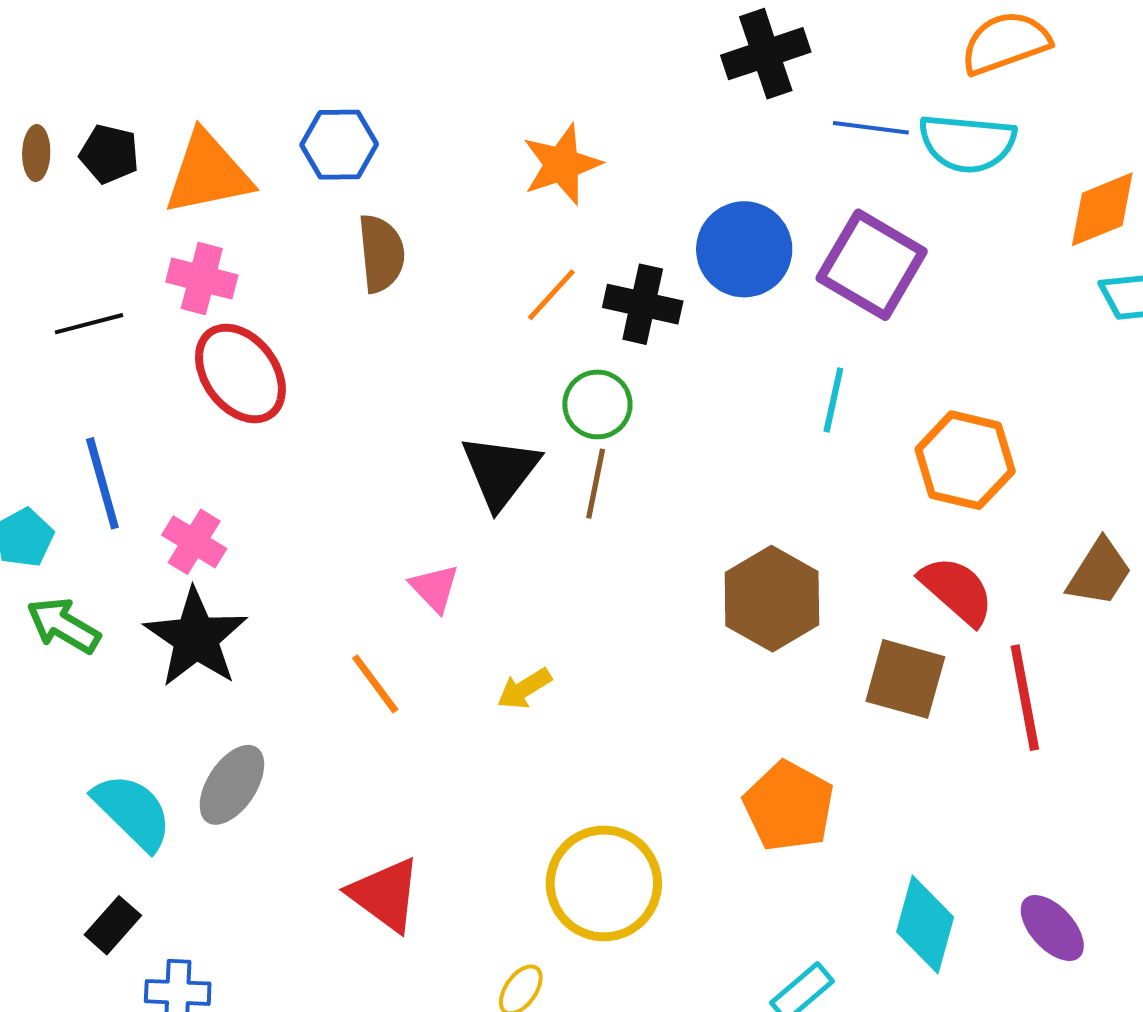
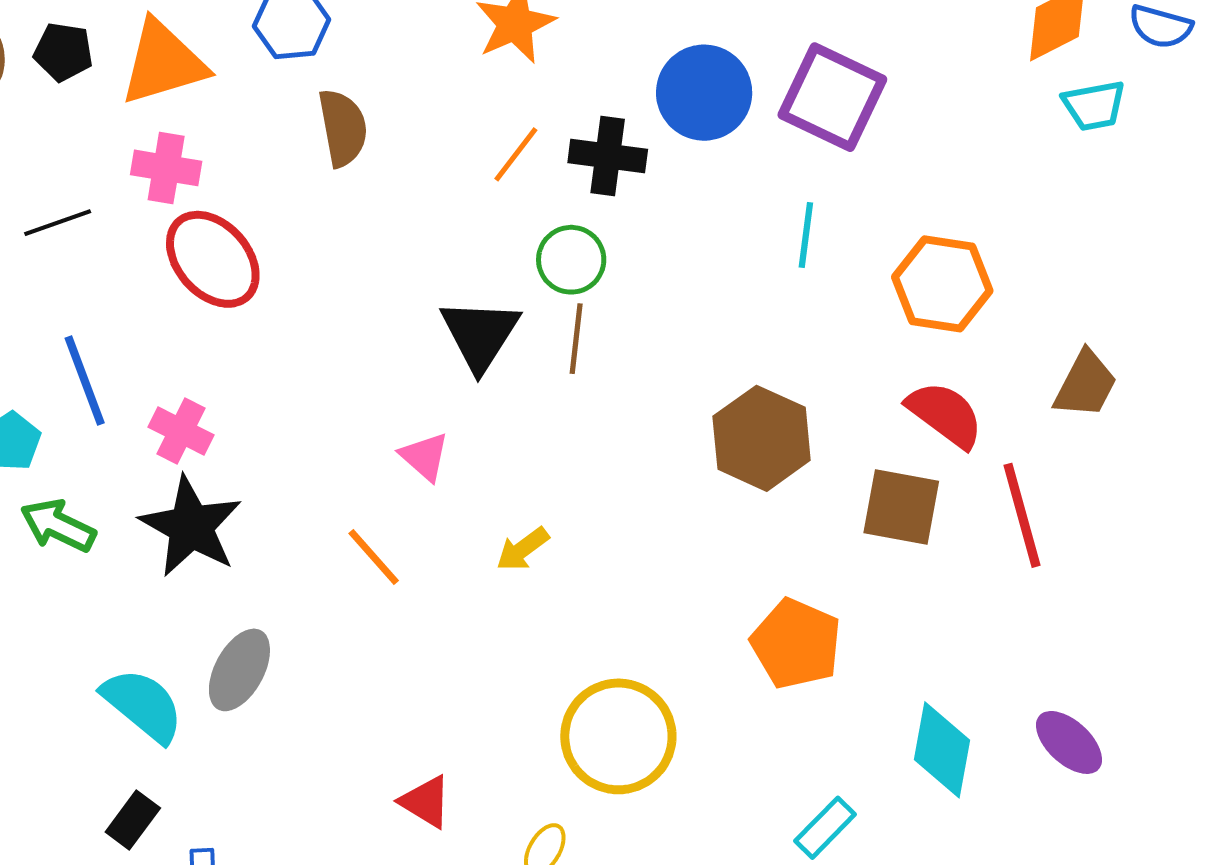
red triangle: (385, 895) -> (426, 802), moved, size x0.7

